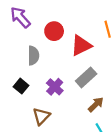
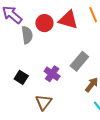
red triangle: (81, 45) -> (68, 20), moved, turned 50
gray semicircle: (33, 56) -> (27, 35), moved

